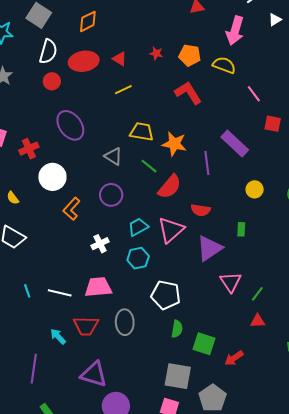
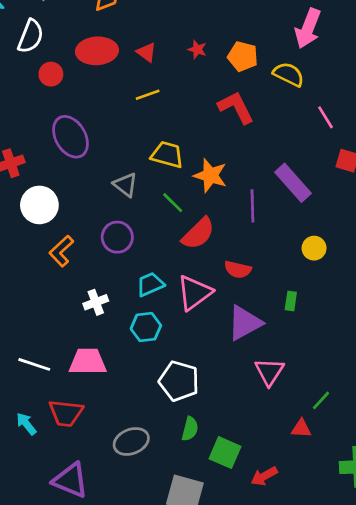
white semicircle: (48, 52) -> (31, 36), moved
green line: (257, 294) -> (321, 400), moved
gray ellipse: (125, 322) -> (131, 441), moved, turned 65

